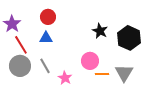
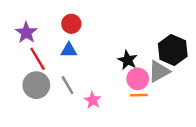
black star: (100, 31) -> (128, 60), moved
pink circle: (90, 61) -> (138, 79), moved
gray triangle: (124, 73) -> (159, 71), moved, turned 30

